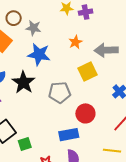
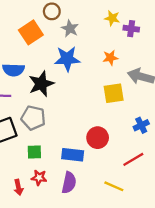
blue star: (39, 54) -> (67, 59), turned -30
gray pentagon: (60, 93) -> (33, 118), moved
green square: (25, 144) -> (34, 152), moved

